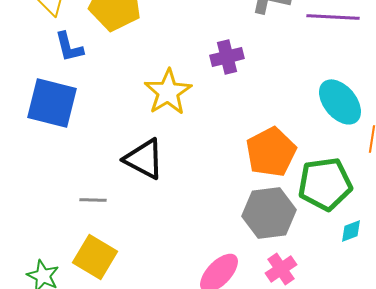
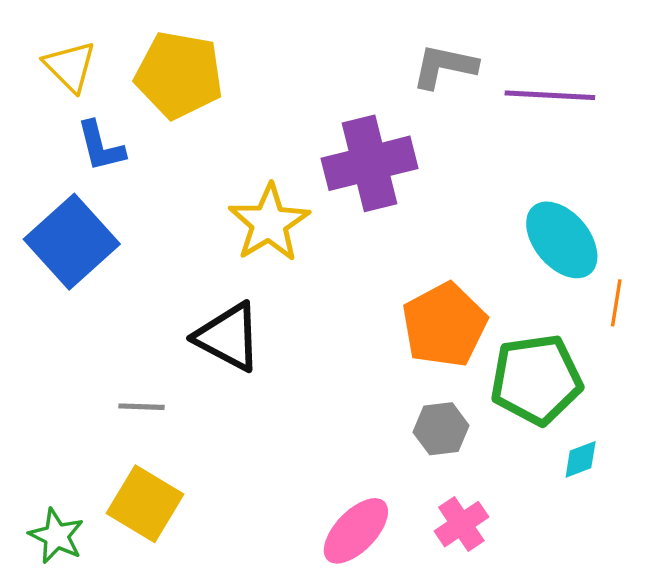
purple cross: (227, 57) -> (370, 163), size x1.6
blue square: (52, 103) -> (72, 242), turned 34
gray hexagon: (269, 213) -> (441, 429), size x0.6

